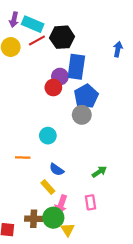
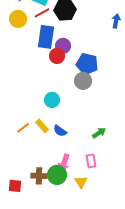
blue rectangle: (76, 67) -> (46, 37), moved
blue pentagon: (86, 96) -> (87, 64), turned -30
orange line: (23, 158) -> (23, 128), moved, turned -40
yellow rectangle: (48, 187) -> (42, 126), moved
yellow triangle: (68, 230) -> (81, 182), moved

